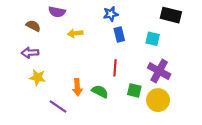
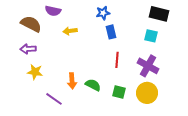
brown semicircle: (33, 26) -> (31, 24), size x1.5
cyan square: (153, 39) -> (151, 36), moved
red line: (115, 68) -> (117, 60), moved
green square: (134, 90) -> (119, 92), moved

